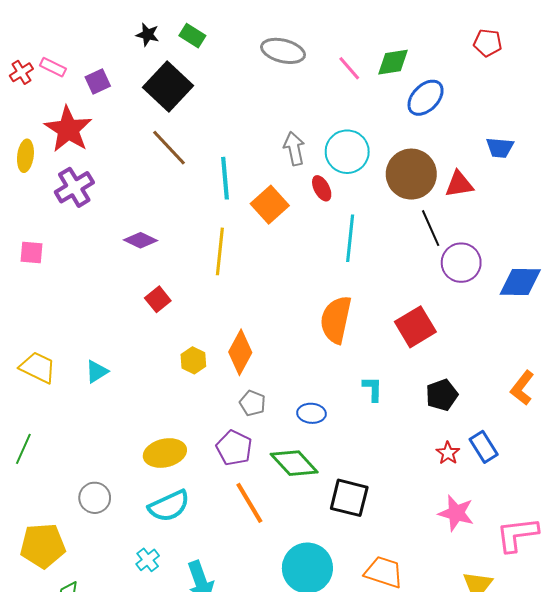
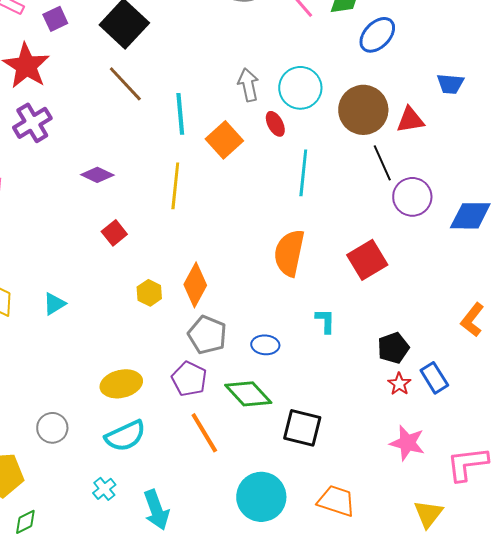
black pentagon: (442, 395) -> (393, 348), moved
gray pentagon: (252, 403) -> (207, 335), size x1.5

